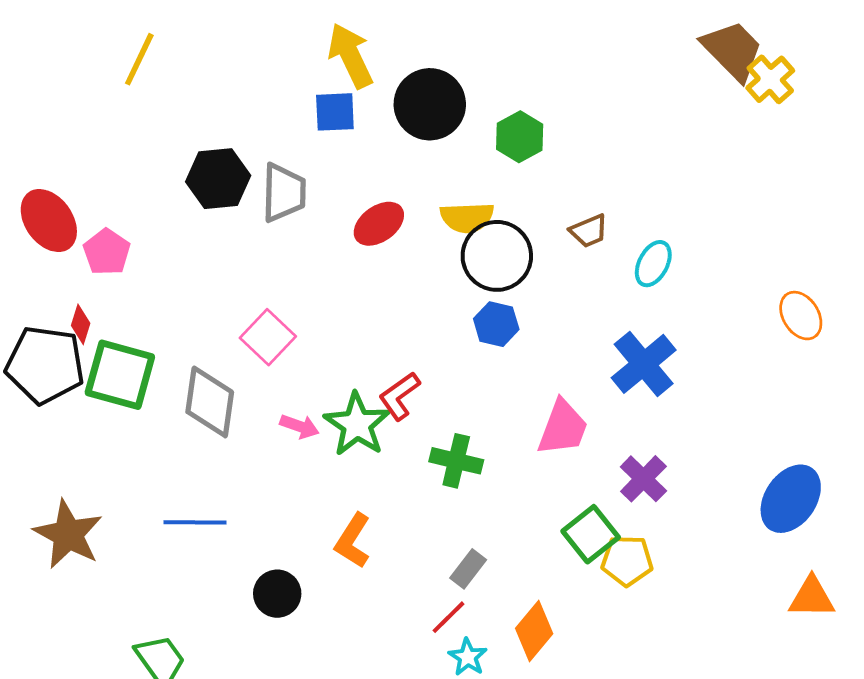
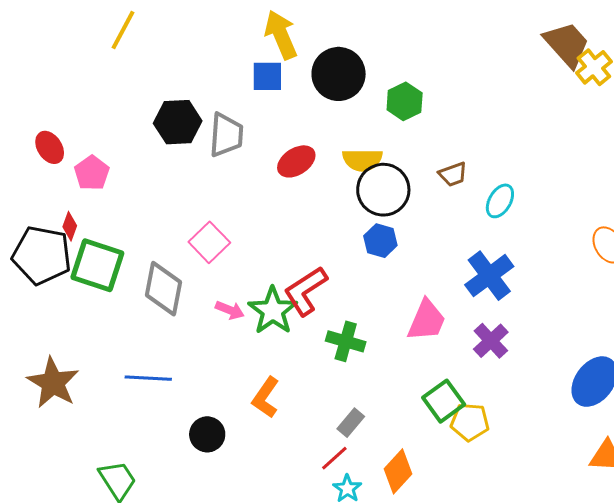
red ellipse: (49, 221) -> (50, 147), size x0.7
red L-shape: (399, 396) -> (306, 291), size x1.4
purple cross: (643, 479) -> (491, 341), moved

